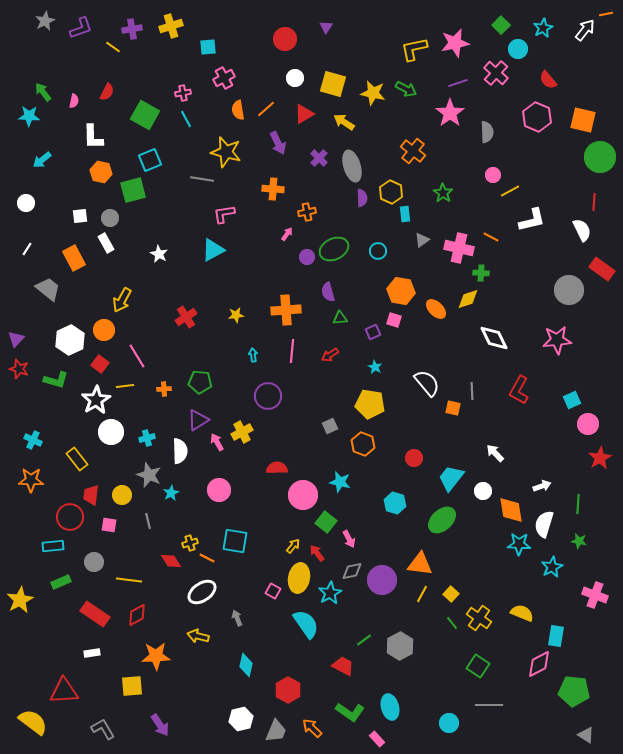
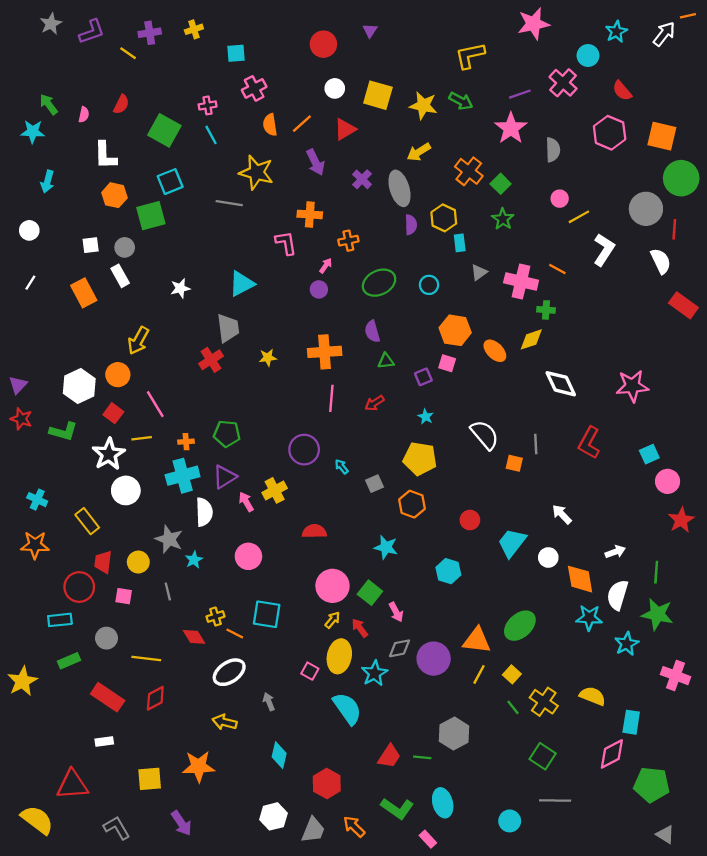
green square: (501, 25) -> (501, 184), moved
yellow cross: (171, 26) -> (194, 29), size x0.7
pink star: (455, 43) -> (534, 24), moved
yellow arrow: (344, 122) -> (419, 152), moved, turned -65
cyan arrow: (42, 160) -> (47, 182), turned -36
pink L-shape: (224, 214) -> (286, 243), moved, turned 90
white L-shape: (532, 220) -> (604, 250), turned -44
white star: (159, 254) -> (180, 288), turned 30
purple circle: (307, 257) -> (319, 289), moved
gray trapezoid: (48, 289) -> (228, 328), moved, turned 44
gray circle: (569, 290) -> (646, 209), moved
cyan arrow: (253, 355) -> (342, 467), moved, turned -32
cyan cross: (147, 438) -> (183, 476), moved, size x1.8
pink circle: (303, 495) -> (332, 586), moved
green ellipse: (442, 520) -> (520, 626), moved
green star: (579, 541) -> (657, 614), size x1.8
green line: (364, 640) -> (422, 757), moved, turned 42
orange star: (156, 656) -> (198, 766), moved
red trapezoid: (343, 666) -> (389, 756), turned 95

